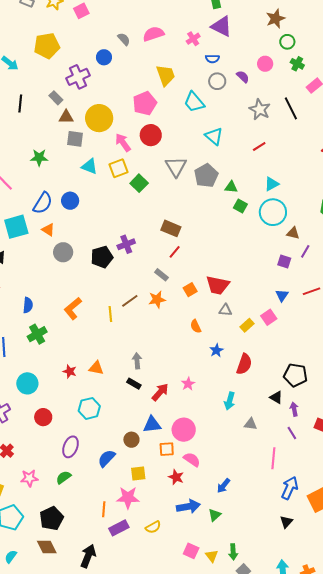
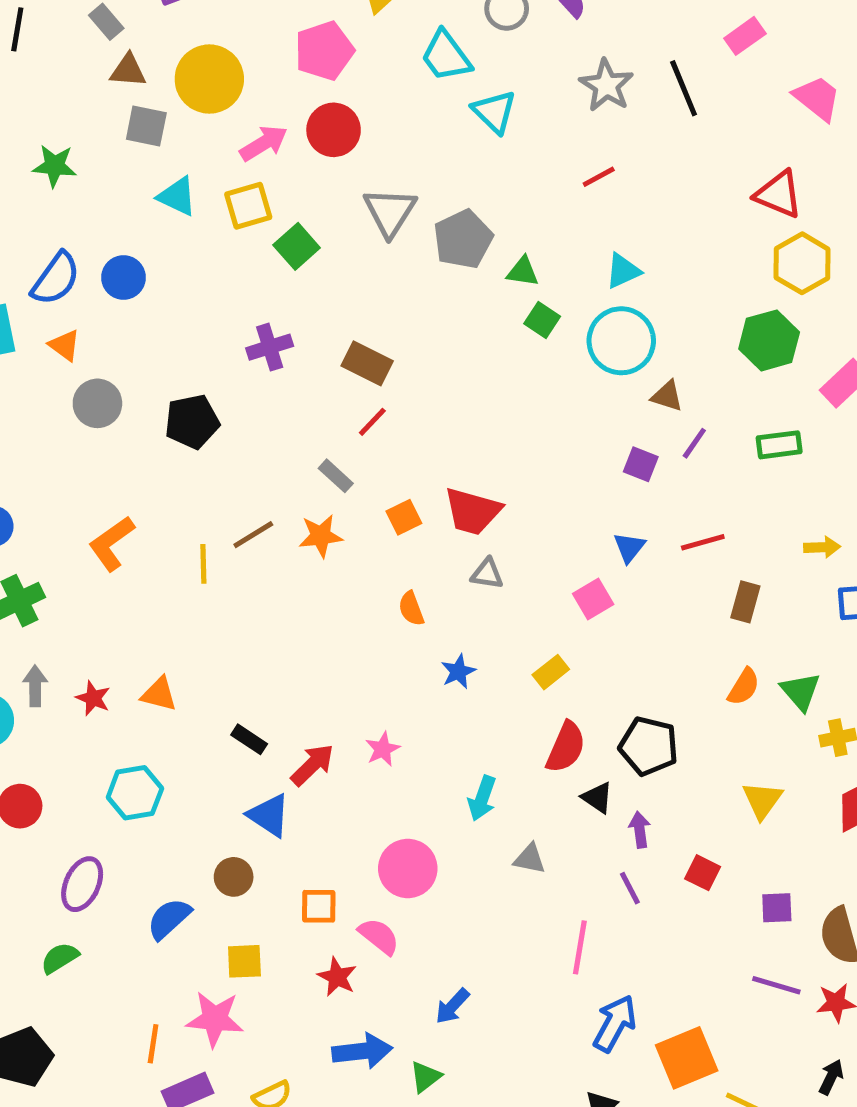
cyan triangle: (214, 136) -> (494, 112), moved
pink arrow: (123, 142) -> (264, 143), turned 90
purple cross: (126, 244) -> (270, 347), moved
yellow rectangle: (247, 325) -> (551, 672), moved
gray arrow: (137, 361) -> (35, 686), moved
red semicircle: (244, 364) -> (566, 747), moved
blue triangle: (152, 425) -> (269, 815), moved, turned 36
pink circle: (184, 430) -> (408, 868), moved

